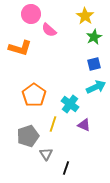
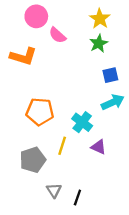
green star: (94, 37) -> (99, 43), moved
orange pentagon: (34, 95) -> (40, 112), turned -30
gray triangle: (46, 154) -> (54, 190), moved

